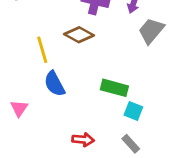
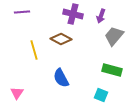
blue semicircle: (54, 84) -> (61, 78), moved
green rectangle: (114, 88) -> (112, 70), moved

